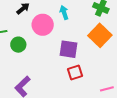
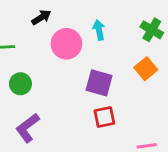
orange square: (100, 35) -> (146, 69), size x0.7
green circle: (18, 45) -> (20, 84), moved

